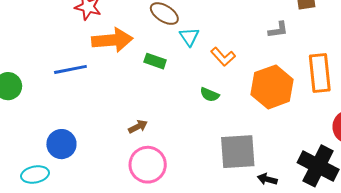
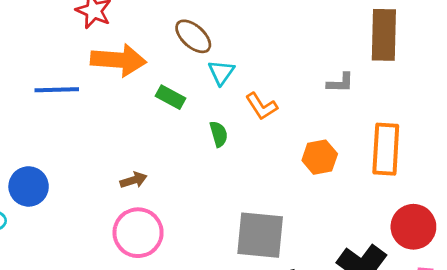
orange hexagon: (272, 87) -> (320, 157), size x0.6
green semicircle: (210, 95) -> (219, 134), moved, turned -138

